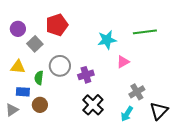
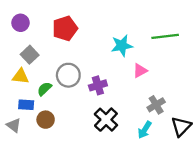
purple circle: (18, 29) -> (21, 23), moved
gray square: (35, 44) -> (30, 55), moved
green semicircle: (39, 78) -> (44, 89), turned 40
gray triangle: (12, 110) -> (14, 125), turned -48

